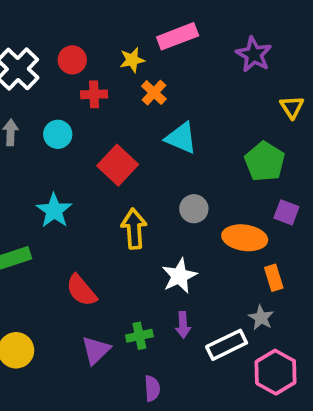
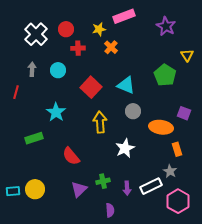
cyan triangle: (181, 138) -> (126, 85), moved
green pentagon: (265, 162) -> (165, 75), moved
purple arrow: (183, 325) -> (127, 188), moved

